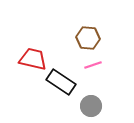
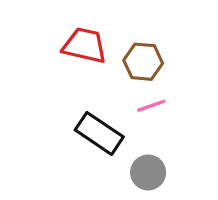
red trapezoid: (33, 59) -> (85, 45), moved

